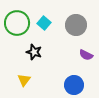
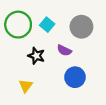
purple semicircle: (86, 55) -> (64, 50), moved
blue circle: (74, 85) -> (75, 77), moved

